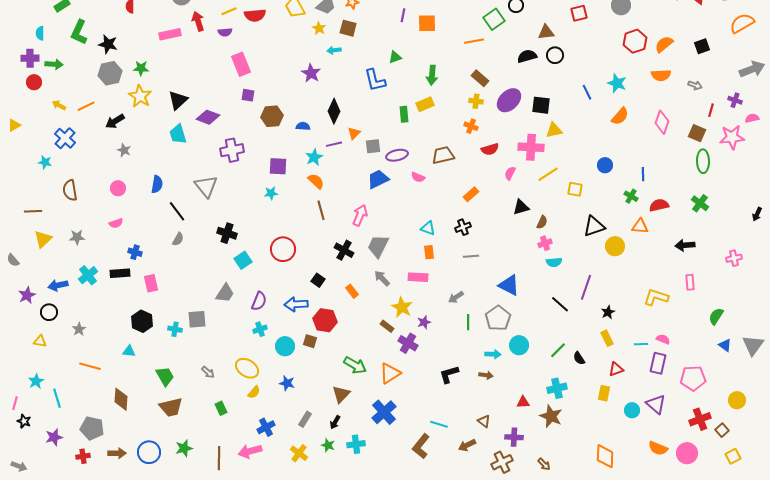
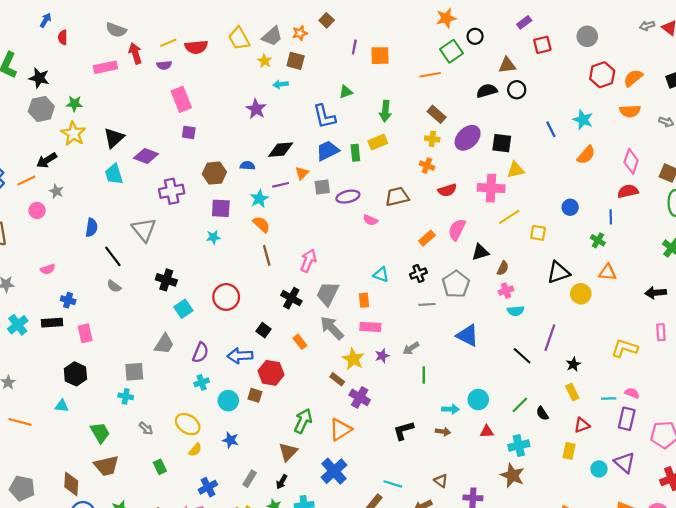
orange line: (86, 106) -> (26, 181), moved
black diamond: (334, 111) -> (281, 150), turned 60
brown hexagon: (272, 116) -> (214, 173), moved
pink semicircle: (510, 173) -> (457, 230), moved, size x1.5
blue trapezoid: (378, 179) -> (328, 151), moved
pink circle: (118, 188) -> (37, 210), moved
red semicircle: (659, 205) -> (628, 191), moved
gray semicircle: (178, 239) -> (114, 286), turned 96
orange rectangle: (429, 252) -> (364, 300), moved
gray arrow: (382, 278) -> (332, 328), size x1.4
gray pentagon: (498, 318) -> (456, 284), moved
purple star: (424, 322) -> (382, 356), moved
cyan cross: (175, 329) -> (126, 396), moved
green arrow: (355, 365) -> (303, 421), turned -95
brown diamond: (121, 399) -> (71, 484), moved
red triangle: (523, 402) -> (487, 432), moved

